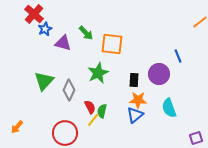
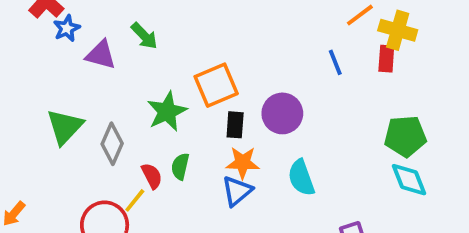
orange square: (112, 44) -> (216, 85), moved, turned -30
blue line: (178, 56) -> (335, 62), moved
green semicircle: (102, 111) -> (180, 166), moved
yellow line: (93, 120) -> (135, 200), moved

